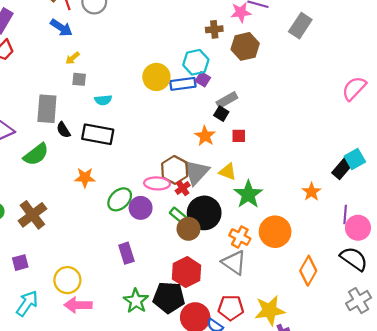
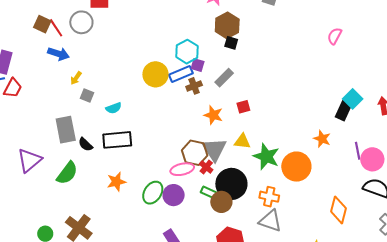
brown cross: (214, 29) -> (194, 86), moved
gray square: (79, 79) -> (87, 95), turned 32
pink semicircle: (354, 88) -> (335, 36), size x0.7
black square: (221, 114) -> (231, 43), moved
orange circle: (275, 232) -> (296, 167), moved

